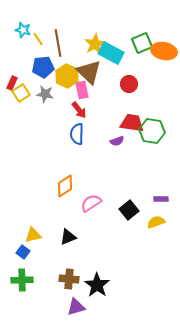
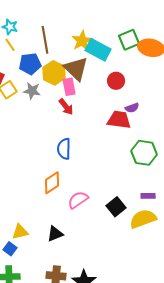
yellow line: (38, 39) -> (10, 45), moved
green hexagon: (152, 131) -> (144, 153), moved
blue semicircle: (77, 134) -> (64, 149), moved
purple semicircle: (117, 141) -> (132, 108), moved
yellow semicircle: (156, 222) -> (143, 219), size x1.5

